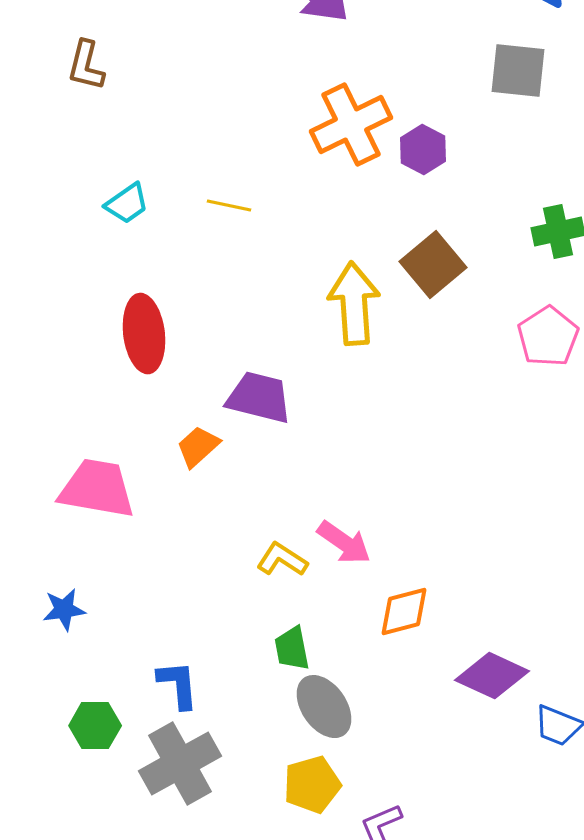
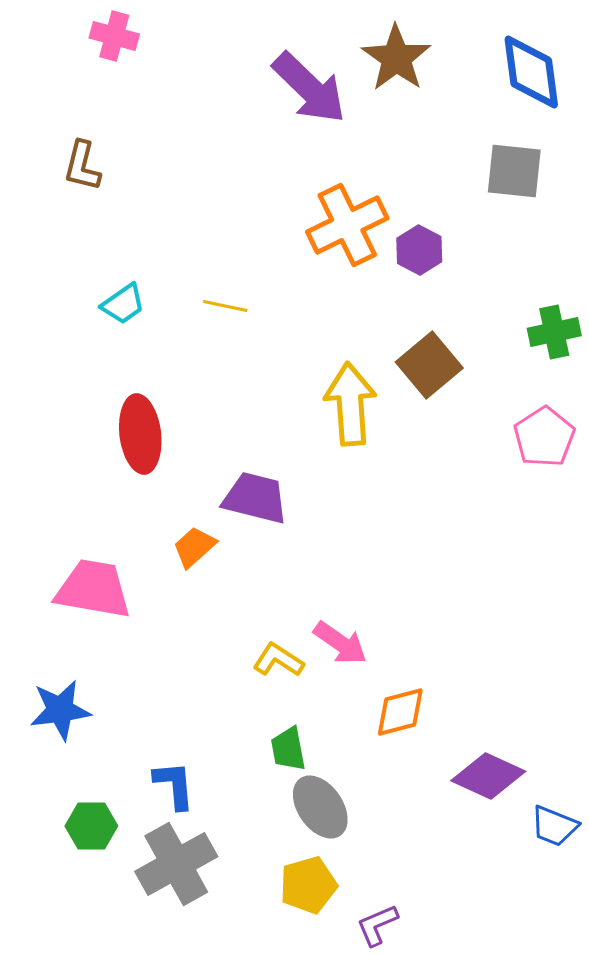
blue star: (64, 610) -> (60, 710), size x1.4

